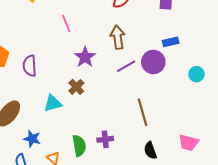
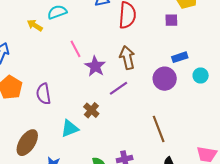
purple star: (85, 57) -> (95, 66), moved
purple line: (126, 66) -> (118, 88), moved
cyan circle: (196, 74) -> (201, 75), moved

